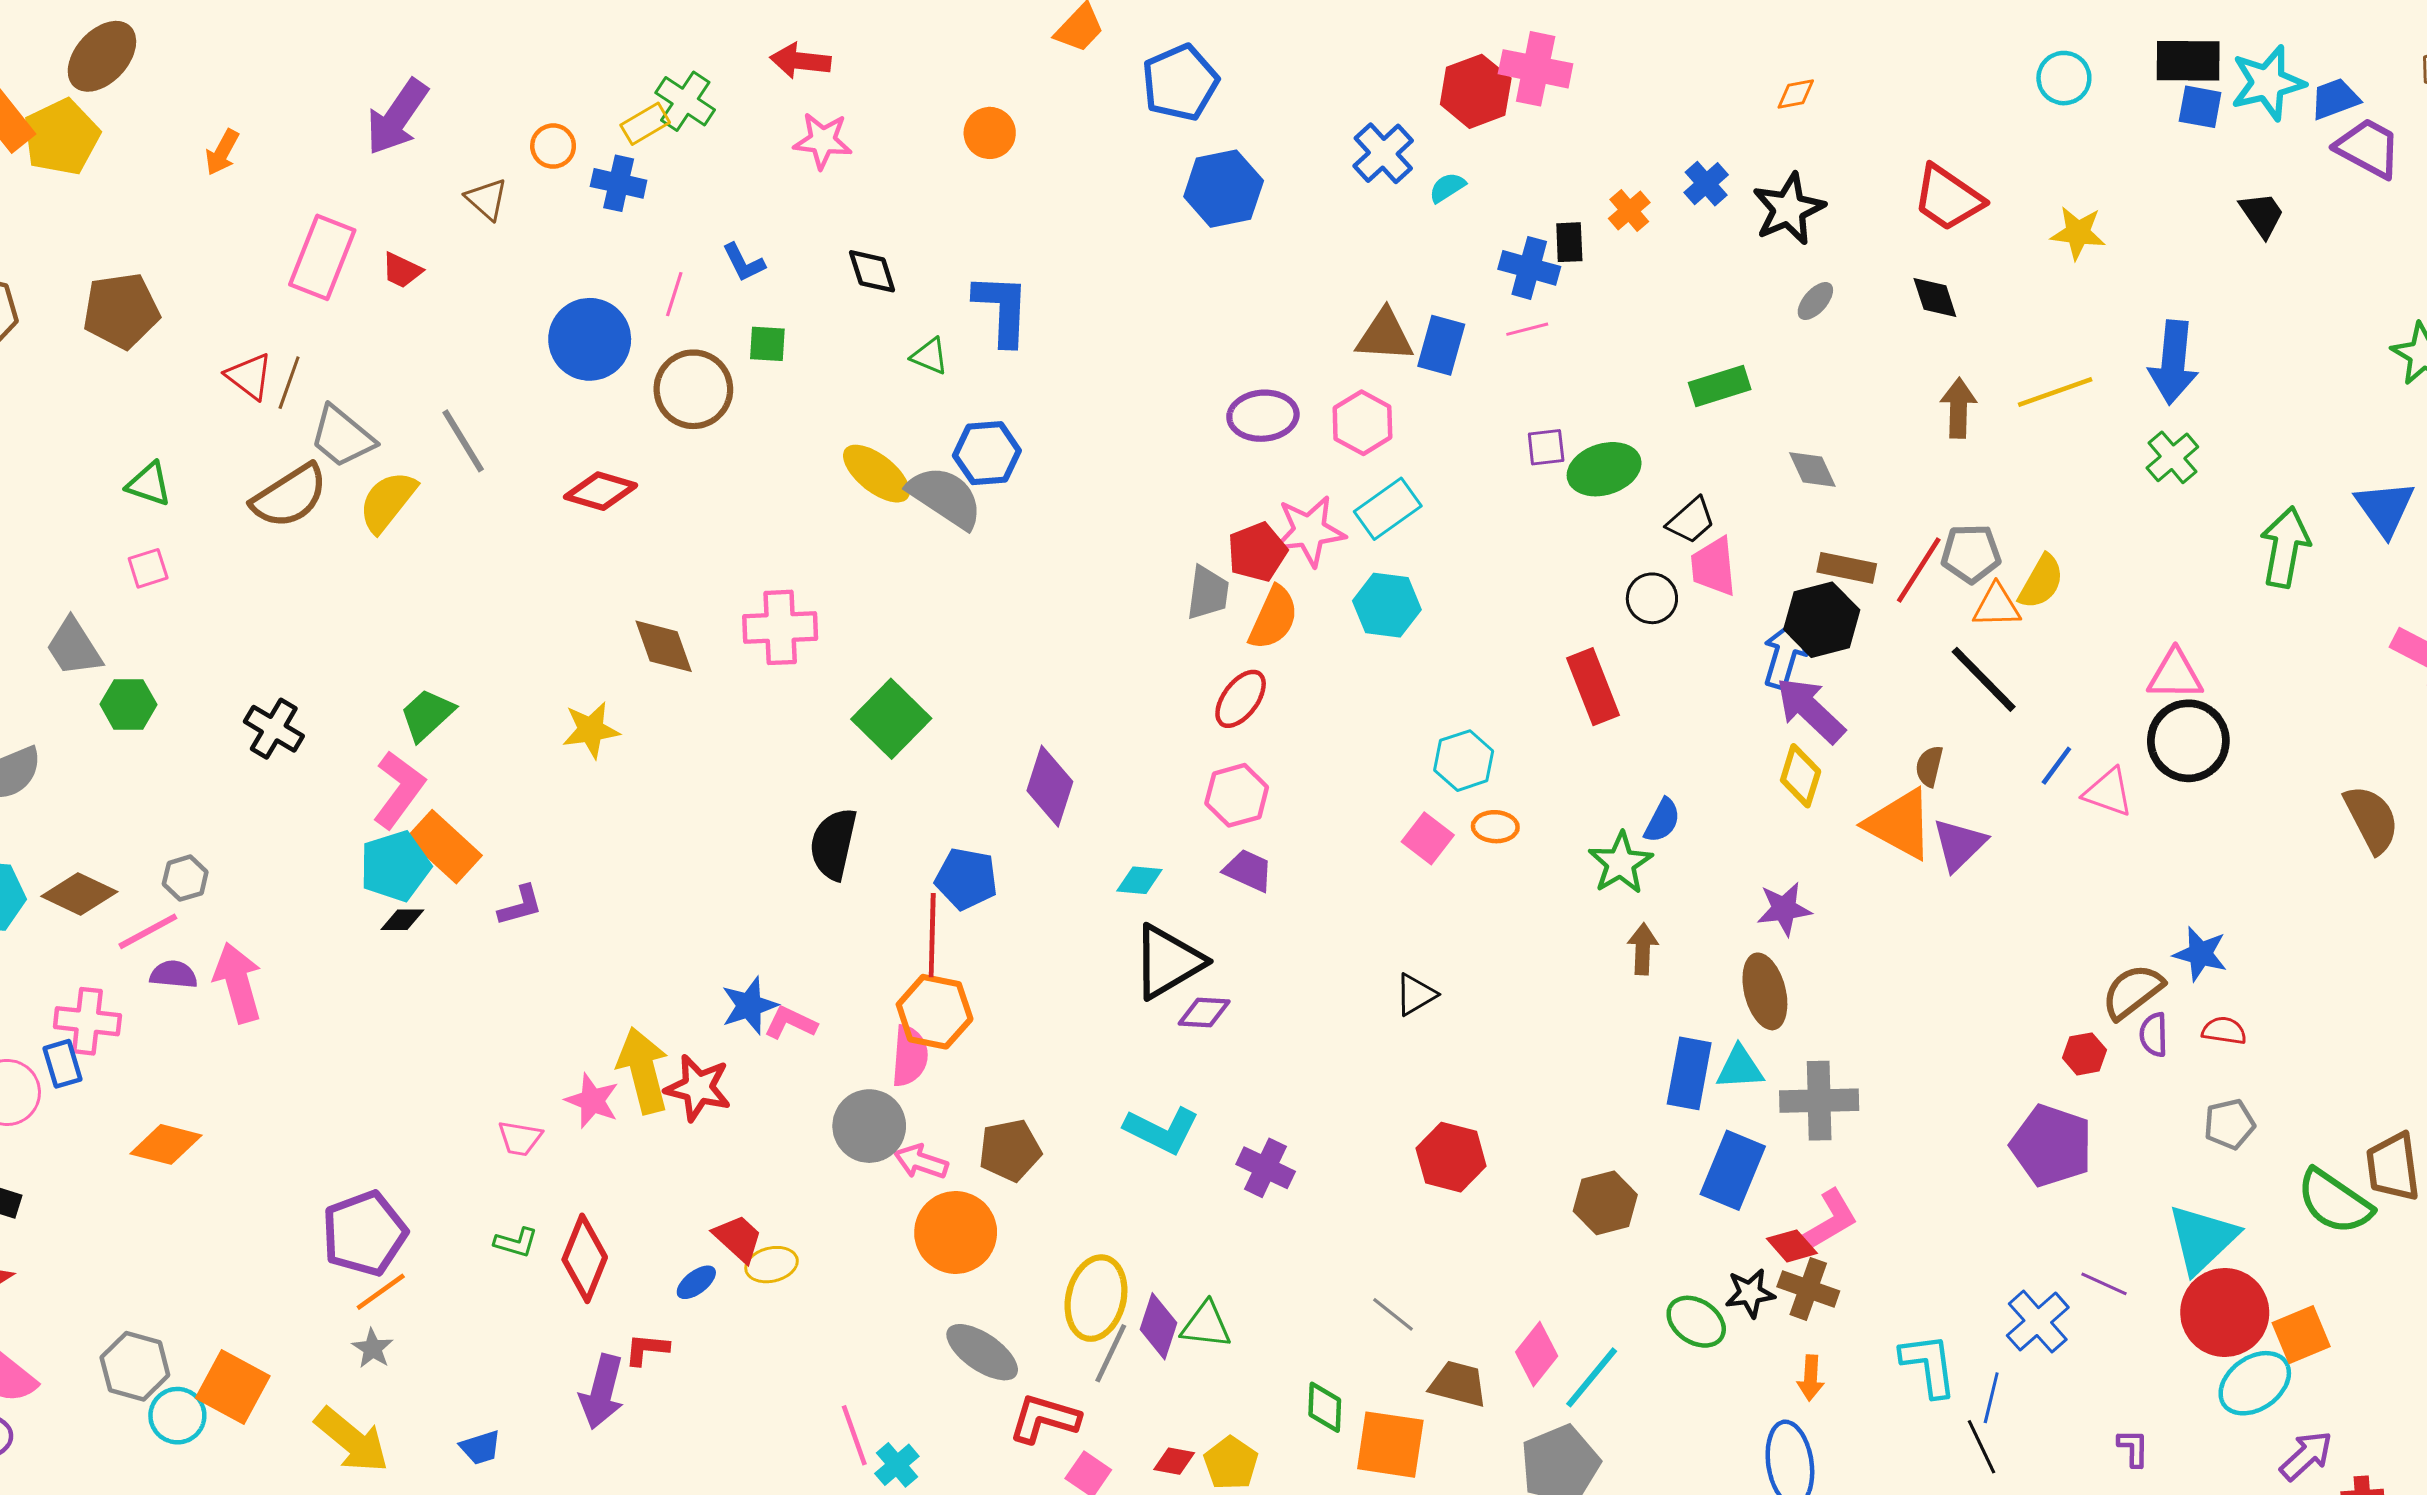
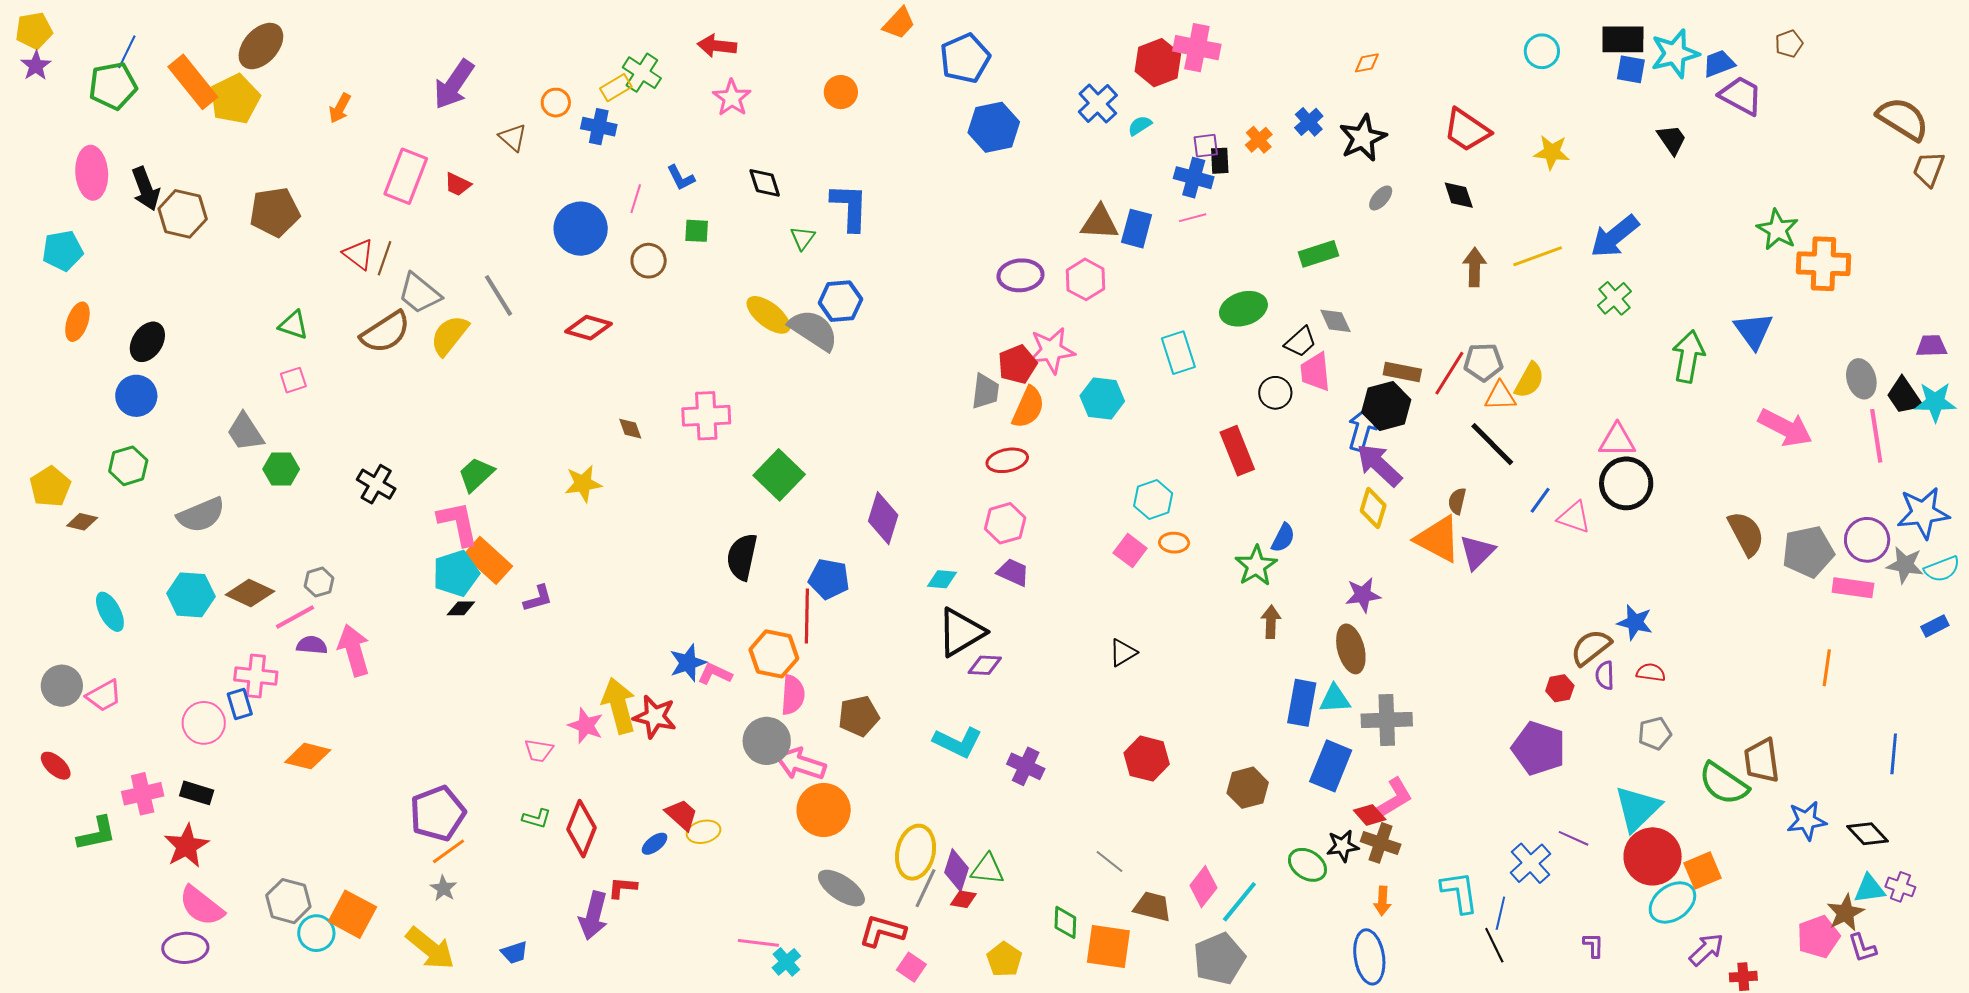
pink star: (823, 141) -> (732, 98), turned 30
green triangle: (930, 356) -> (803, 238), turned 44
blue arrow: (2173, 362) -> (1615, 236), turned 46
brown circle: (693, 389) -> (649, 261), size x0.7
purple square: (1546, 447) -> (1206, 146), moved
gray diamond: (1812, 469) -> (1335, 321), moved
cyan rectangle: (1388, 509) -> (1178, 353), moved, turned -72
brown diamond: (664, 646) -> (630, 429), size x0.6
red ellipse: (1241, 699) -> (1007, 460), turned 42
pink L-shape: (399, 790) -> (458, 523), turned -48
orange hexagon: (935, 1012) -> (774, 654), moved
brown pentagon: (1010, 1150) -> (859, 716), moved
pink arrow: (921, 1162) -> (801, 764), size x1.4
pink line: (854, 1435) -> (758, 943), turned -63
red diamond: (1174, 1461) -> (963, 899), moved

